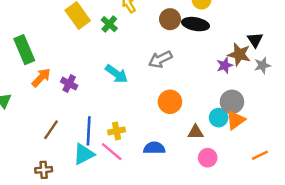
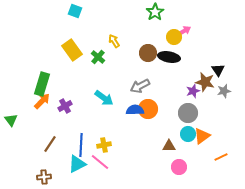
green rectangle: (24, 50) -> (42, 84), moved, turned 40
purple cross: (69, 84) -> (65, 106), turned 32
orange circle: (170, 102) -> (148, 109), moved
gray circle: (232, 102) -> (188, 113), moved
blue semicircle: (154, 148) -> (135, 110), moved
orange line: (260, 155) -> (221, 157), moved

